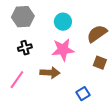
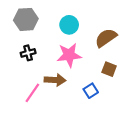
pink line: (17, 80) -> (32, 93), moved
blue square: (83, 94) -> (91, 91), moved

